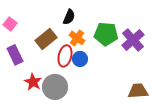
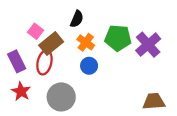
pink square: (10, 24) -> (36, 31), moved
red ellipse: (65, 56) -> (44, 62), moved
red star: (33, 82) -> (21, 91), moved

